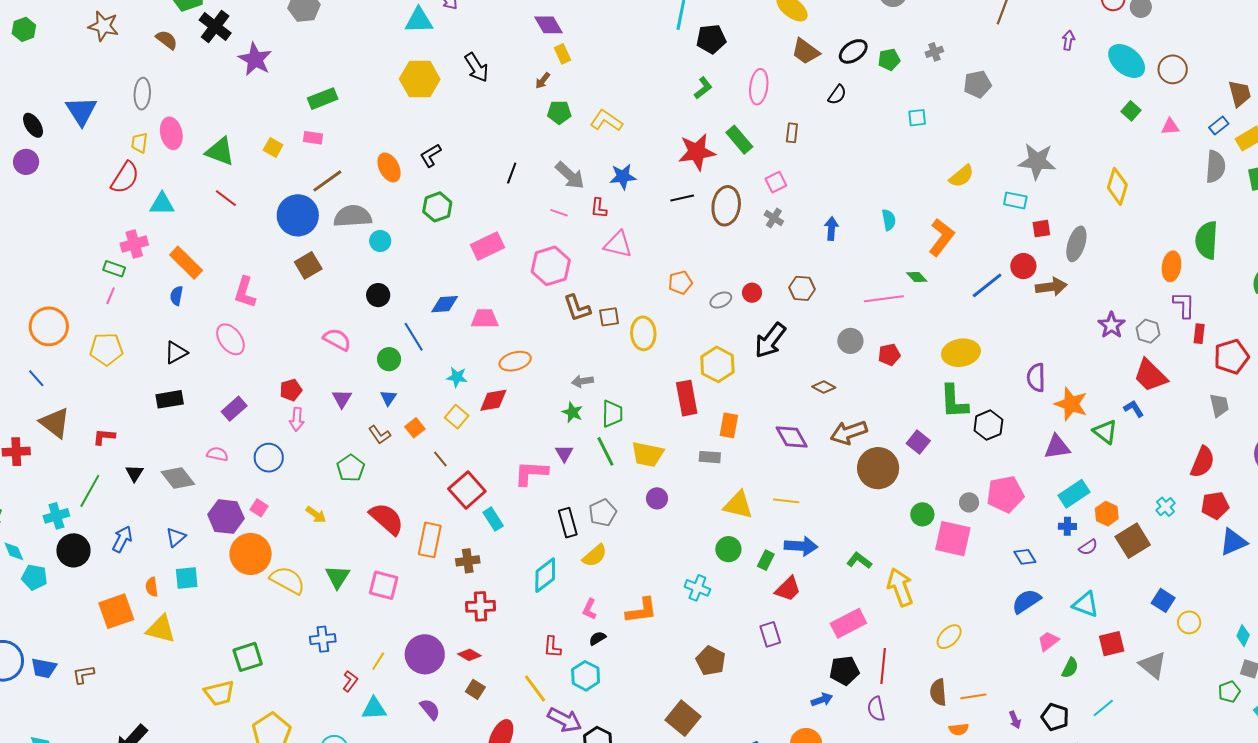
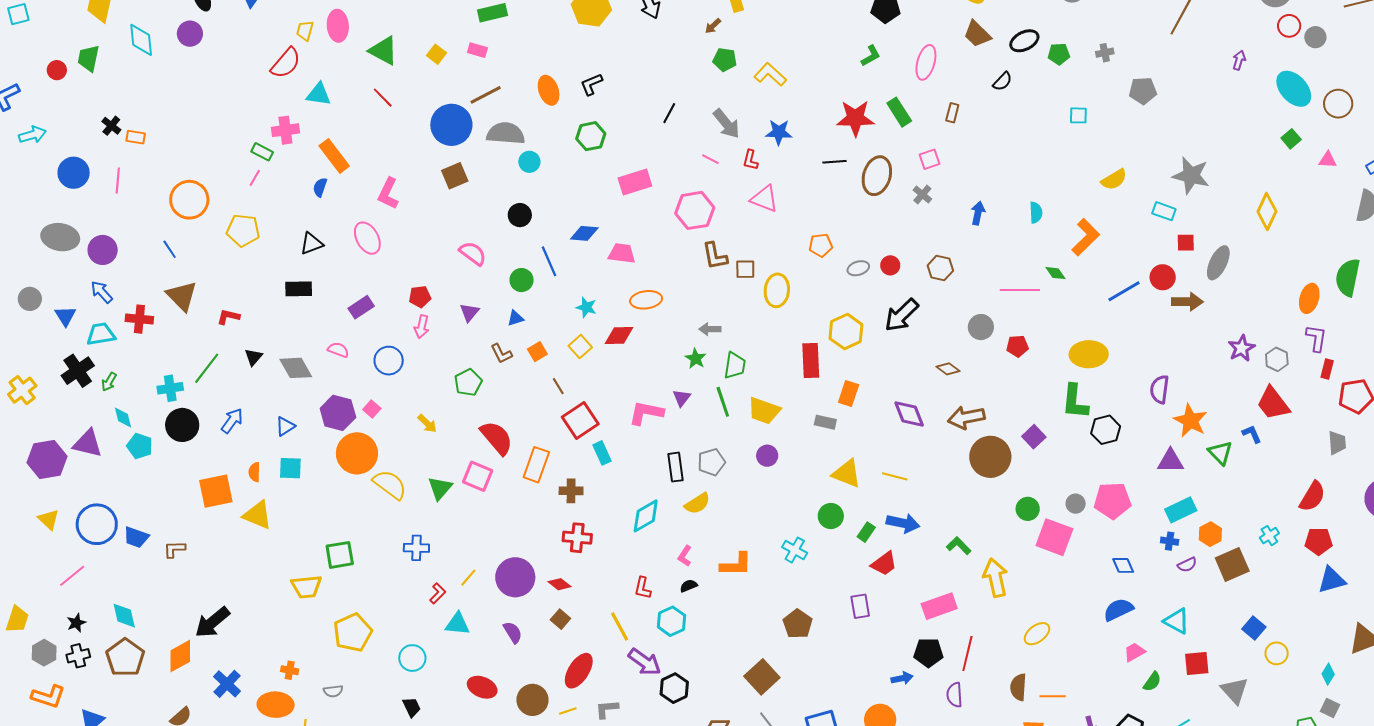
blue triangle: (388, 398) -> (515, 318), turned 30
pink square: (384, 585) -> (478, 476), moved

